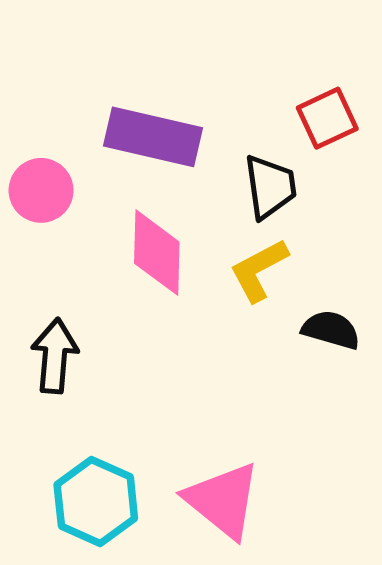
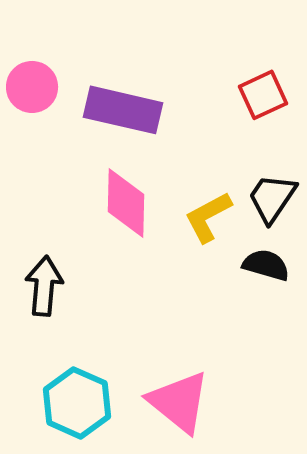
black trapezoid: (270, 187) -> (272, 198), moved, turned -138
pink circle: (41, 190) -> (32, 87), moved

